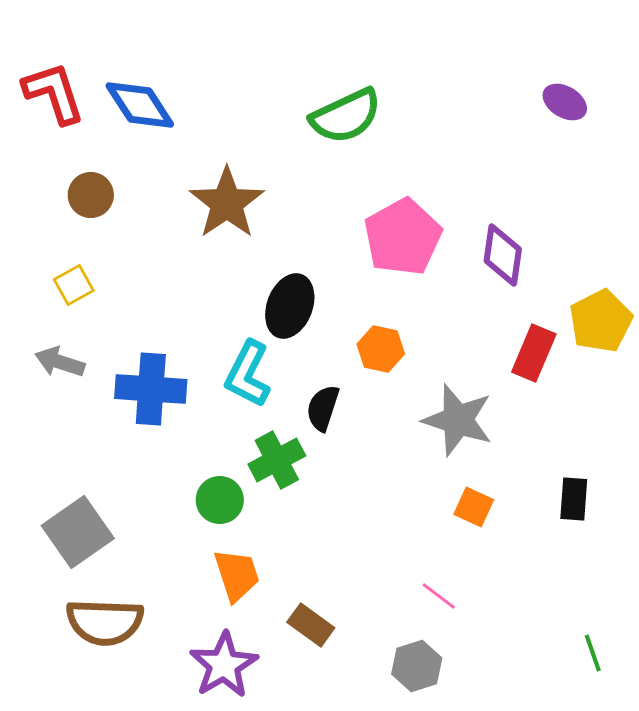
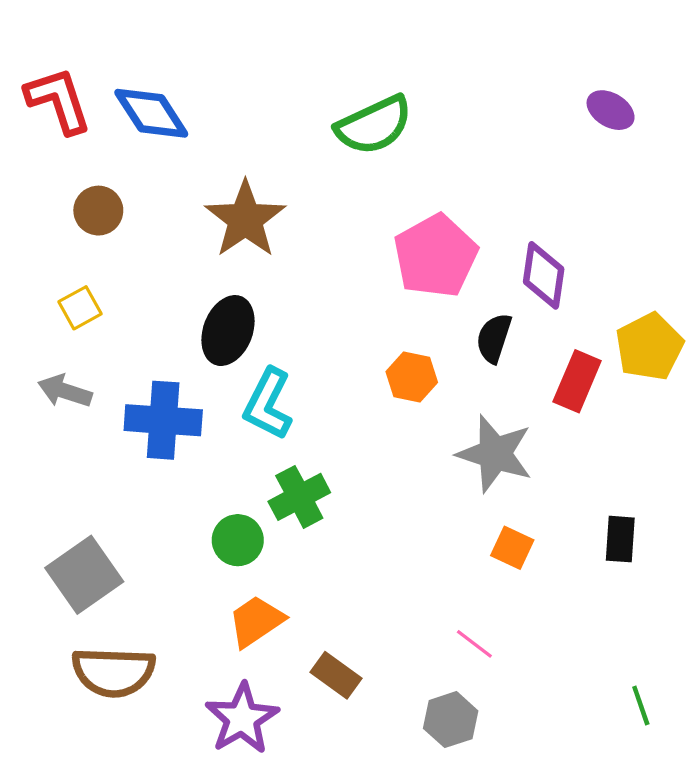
black ellipse: (290, 306) -> (228, 331), moved
black semicircle: (323, 408) -> (494, 338), moved
orange trapezoid: (237, 575) -> (256, 621), turned -106

